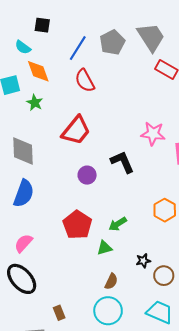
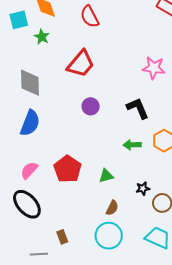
black L-shape: (122, 162) -> (138, 108), moved
green arrow: (118, 224) -> (132, 145), moved, turned 30
red pentagon: (77, 225) -> (68, 169), moved

